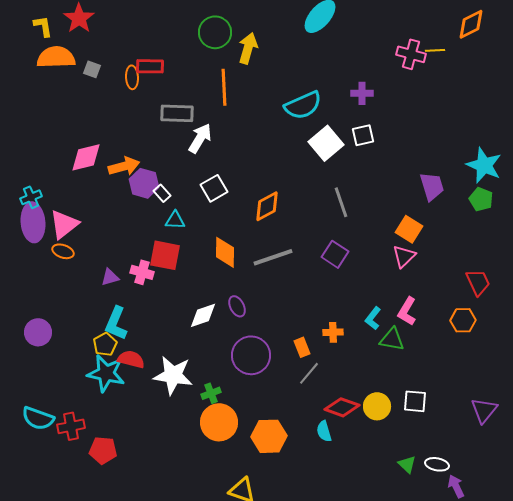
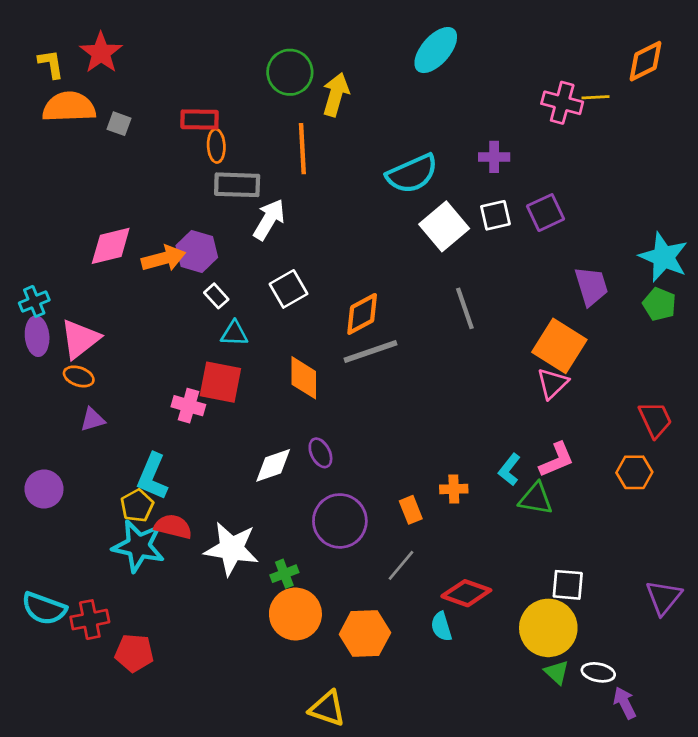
orange ellipse: (132, 77) -> (216, 146), moved
purple hexagon: (144, 183) -> (197, 251), moved
purple ellipse: (33, 222) -> (37, 336), size x0.7
orange square: (409, 229) -> (559, 346), size x1.4
purple square: (335, 254) -> (545, 213), moved, turned 32
gray line: (273, 257) -> (370, 351), moved
purple triangle: (110, 277) -> (93, 420), moved
pink L-shape: (407, 311) -> (557, 460), turned -144
gray line: (309, 373) -> (401, 565), moved
yellow circle: (377, 406) -> (548, 628), moved, size x1.5

